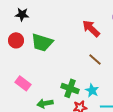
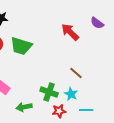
brown line: (95, 59) -> (76, 73), moved

